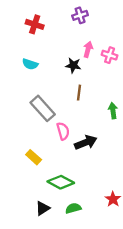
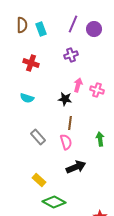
gray rectangle: (43, 108) -> (38, 137), size x0.7
pink semicircle: (63, 131) -> (66, 142), moved
yellow rectangle: (34, 157) -> (39, 180), moved

